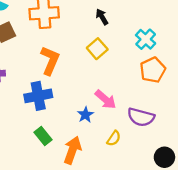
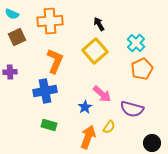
yellow square: (97, 49) -> (95, 51), size x1.4
green rectangle: (43, 136) -> (49, 125), turned -35
orange arrow: (72, 150) -> (88, 137), moved

